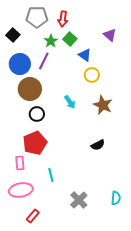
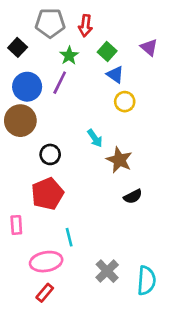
green square: (70, 39) -> (107, 51), moved
brown circle: (30, 89) -> (20, 121), moved
brown star: (103, 105) -> (119, 160), moved
pink rectangle: (20, 163) -> (16, 225), moved
pink ellipse: (21, 190) -> (46, 262), moved
cyan semicircle: (116, 198) -> (146, 281), moved, size x1.5

